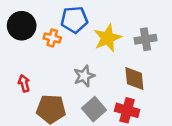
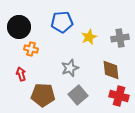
orange cross: (52, 38) -> (31, 49), moved
yellow star: (107, 38) -> (89, 37), size x0.7
red cross: (127, 110) -> (119, 96), moved

